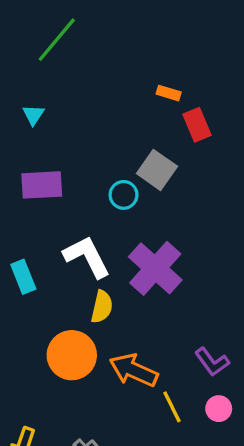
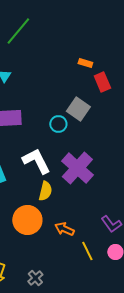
orange arrow: (134, 370) -> (64, 229), size x0.7

